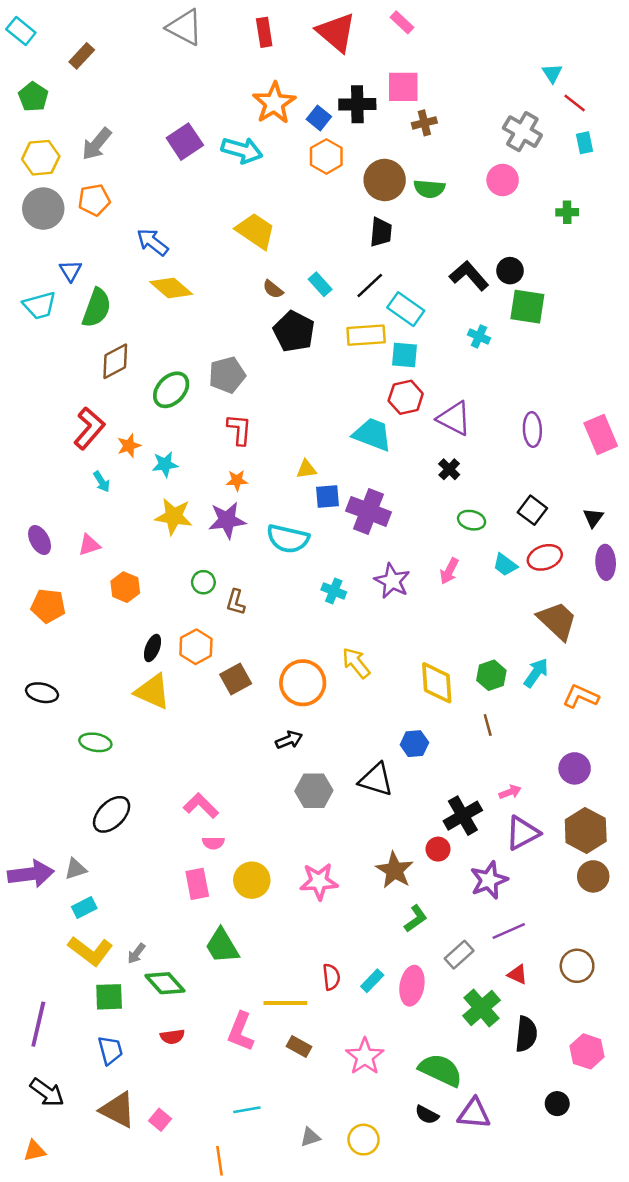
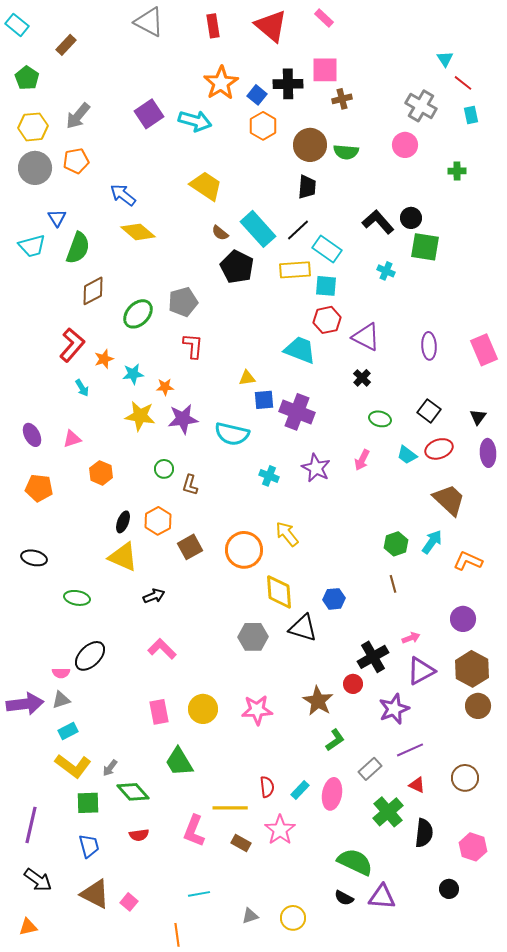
cyan rectangle: (320, 284) -> (258, 229), size x1.8
orange star: (237, 480) -> (165, 387), moved
yellow diamond: (437, 683) -> (279, 592), moved
black arrow: (289, 740) -> (154, 596), moved
pink semicircle: (213, 843) -> (61, 673), moved
pink star: (365, 1056) -> (280, 830), moved

